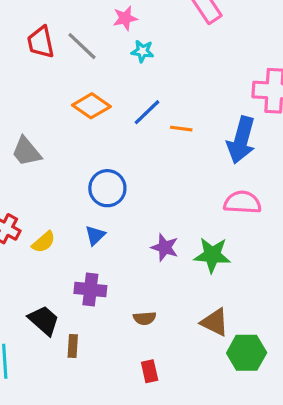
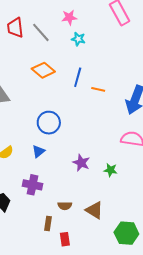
blue line: (147, 112) -> (78, 77), turned -36
green star: (212, 255) -> (110, 170), size x0.6
brown triangle: (215, 322) -> (94, 210), moved
brown rectangle: (73, 346) -> (48, 224), moved

